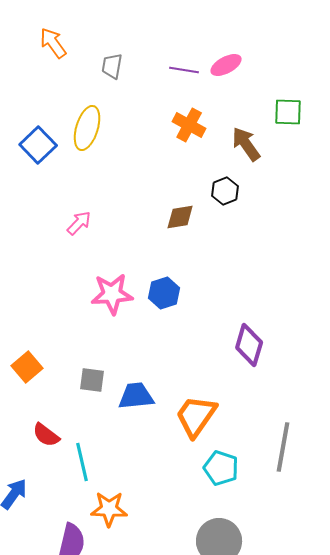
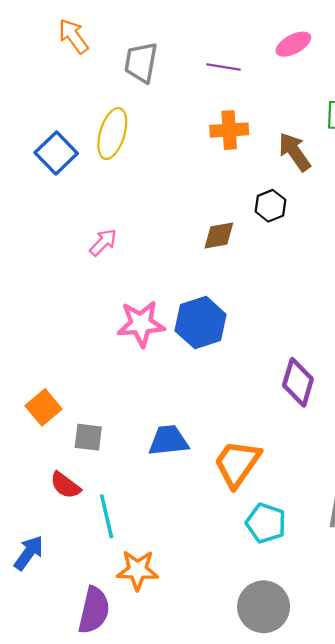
pink ellipse: (226, 65) -> (293, 44), moved
gray trapezoid: (112, 66) -> (141, 62), size x1.4
orange cross: (189, 125) -> (229, 130), turned -32
blue hexagon: (164, 293) -> (201, 323), size x1.4
gray square: (92, 380) -> (88, 437), moved

